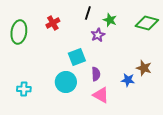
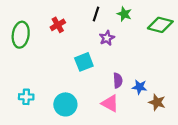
green star: (110, 20) -> (124, 14), moved
brown star: (144, 68) -> (157, 102), moved
purple semicircle: (96, 74) -> (118, 80), moved
cyan circle: (66, 82) -> (65, 104), moved

